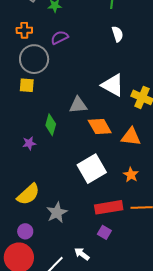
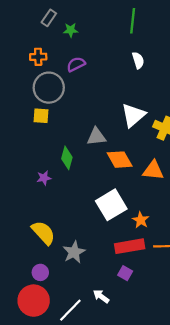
white triangle: (113, 85) -> (133, 115), turned 50
orange star: (131, 175) -> (141, 220), moved
yellow semicircle: (28, 194) -> (43, 233), turned -90

